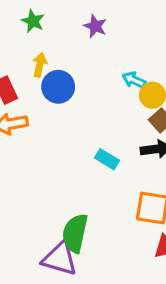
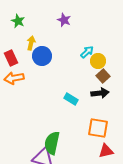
green star: (33, 21) -> (18, 21), moved
cyan arrow: (134, 80) -> (87, 52), turned 112

